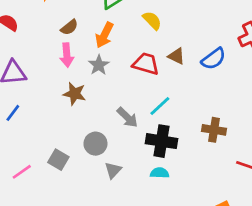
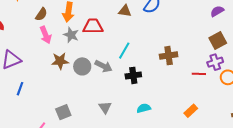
red trapezoid: (146, 64) -> (93, 26), moved
black cross: (162, 141) -> (133, 75), size x0.7
gray circle: (95, 144) -> (82, 66), moved
gray square: (58, 160) -> (63, 112), turned -35
cyan semicircle: (160, 173) -> (144, 108), moved

